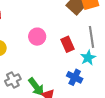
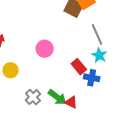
red rectangle: (67, 44) -> (79, 67), moved

